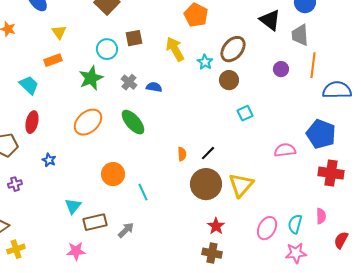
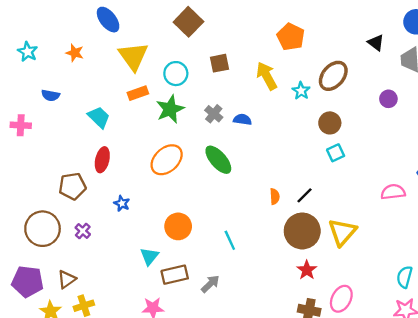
black triangle: (270, 20) -> (376, 43), size x0.7
yellow triangle: (59, 32) -> (133, 56), size x1.8
cyan circle: (107, 49) -> (176, 74), moved
orange rectangle: (53, 60) -> (138, 93), moved
brown circle: (229, 80) -> (330, 123), moved
cyan square: (245, 113) -> (336, 153), moved
orange circle: (113, 174) -> (178, 226), moved
purple cross: (15, 184) -> (83, 231), turned -32
red star: (216, 226) -> (307, 270), moved
pink ellipse: (267, 228) -> (341, 299), moved

